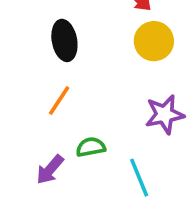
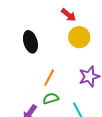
orange line: (59, 101) -> (49, 78), moved

